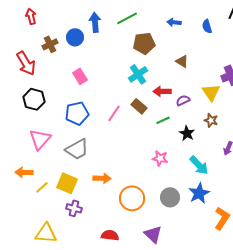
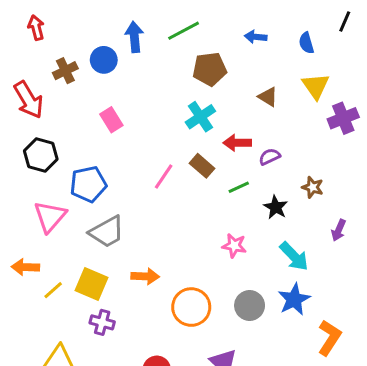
yellow triangle: (211, 92) -> (316, 86), moved
blue pentagon: (77, 113) -> (88, 184), moved

